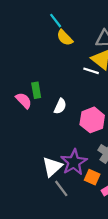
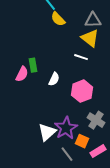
white line: (91, 71) -> (81, 57), moved
pink semicircle: (24, 101) -> (22, 74), turned 70
gray line: (61, 188) -> (67, 154), moved

